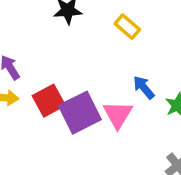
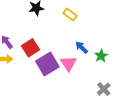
red square: (49, 101) -> (30, 48), moved

